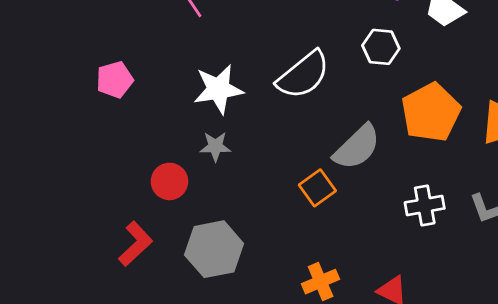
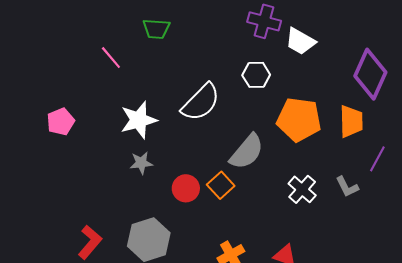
orange pentagon: (431, 112) -> (299, 119), turned -30
red circle: (169, 181) -> (186, 188), moved
white cross: (425, 205) -> (302, 189), turned -32

